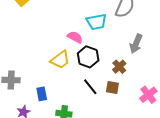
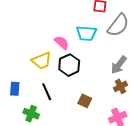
brown cross: (119, 67) -> (120, 86), moved
black line: (90, 87) -> (47, 92), moved

